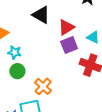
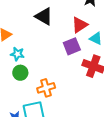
red triangle: (66, 27) -> (80, 25), moved
orange cross: (43, 86) -> (46, 88), turned 30

